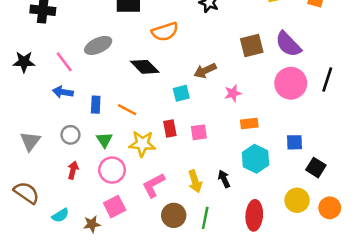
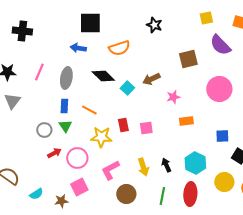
purple semicircle: (288, 44) -> (220, 45), moved
gray ellipse: (98, 45) -> (66, 78), moved, turned -55
pink line: (64, 62) -> (39, 72), turned 60
blue arrow: (63, 92) -> (78, 48), moved
cyan square: (181, 93) -> (127, 88), moved, turned -32
green triangle: (104, 140) -> (65, 126), moved
gray triangle: (30, 141) -> (12, 101), moved
cyan hexagon: (255, 159) -> (195, 163), moved
red arrow: (73, 170) -> (54, 153), moved, turned 48
green line: (205, 218) -> (162, 196), moved

